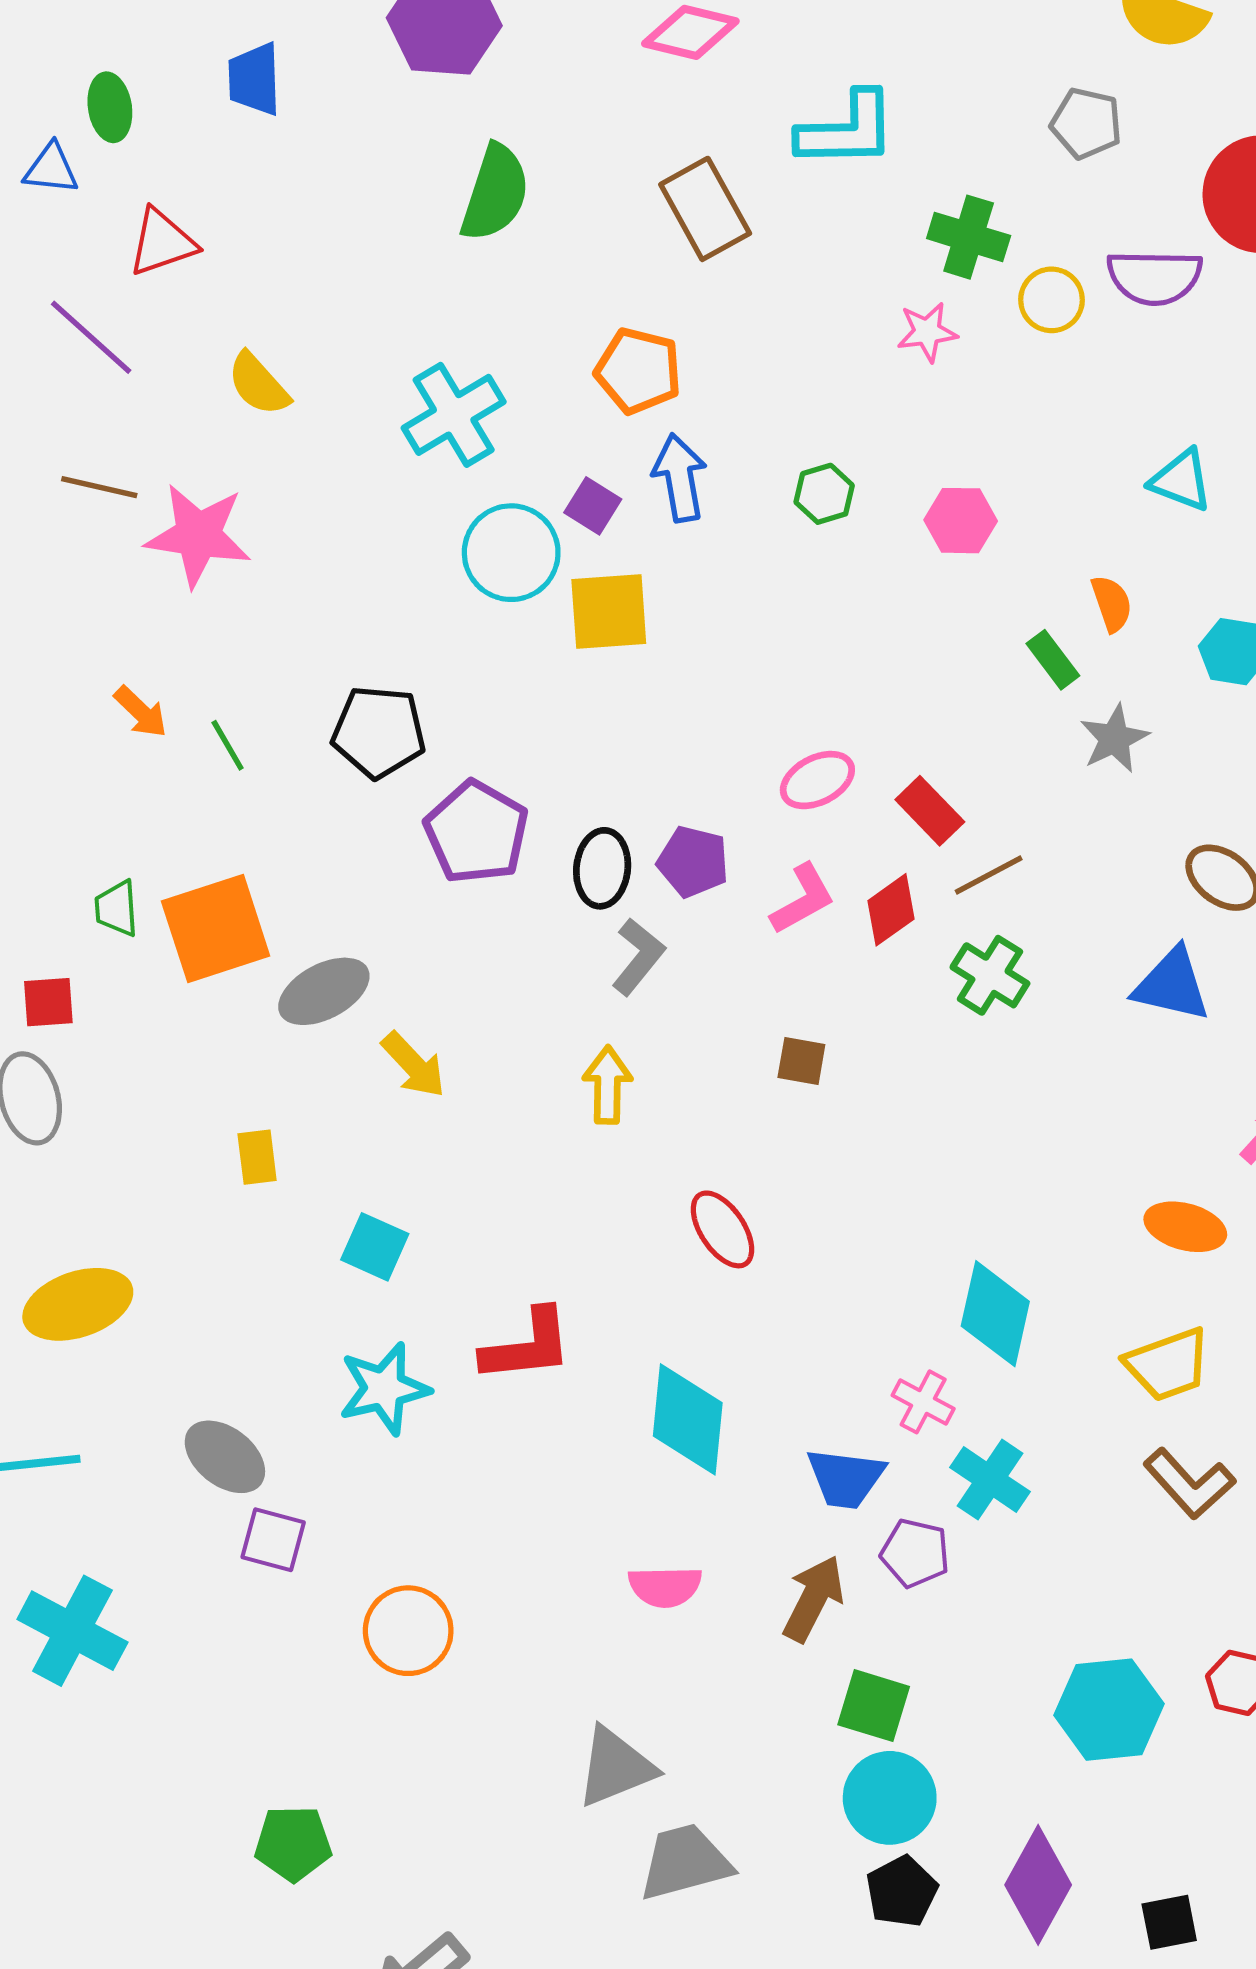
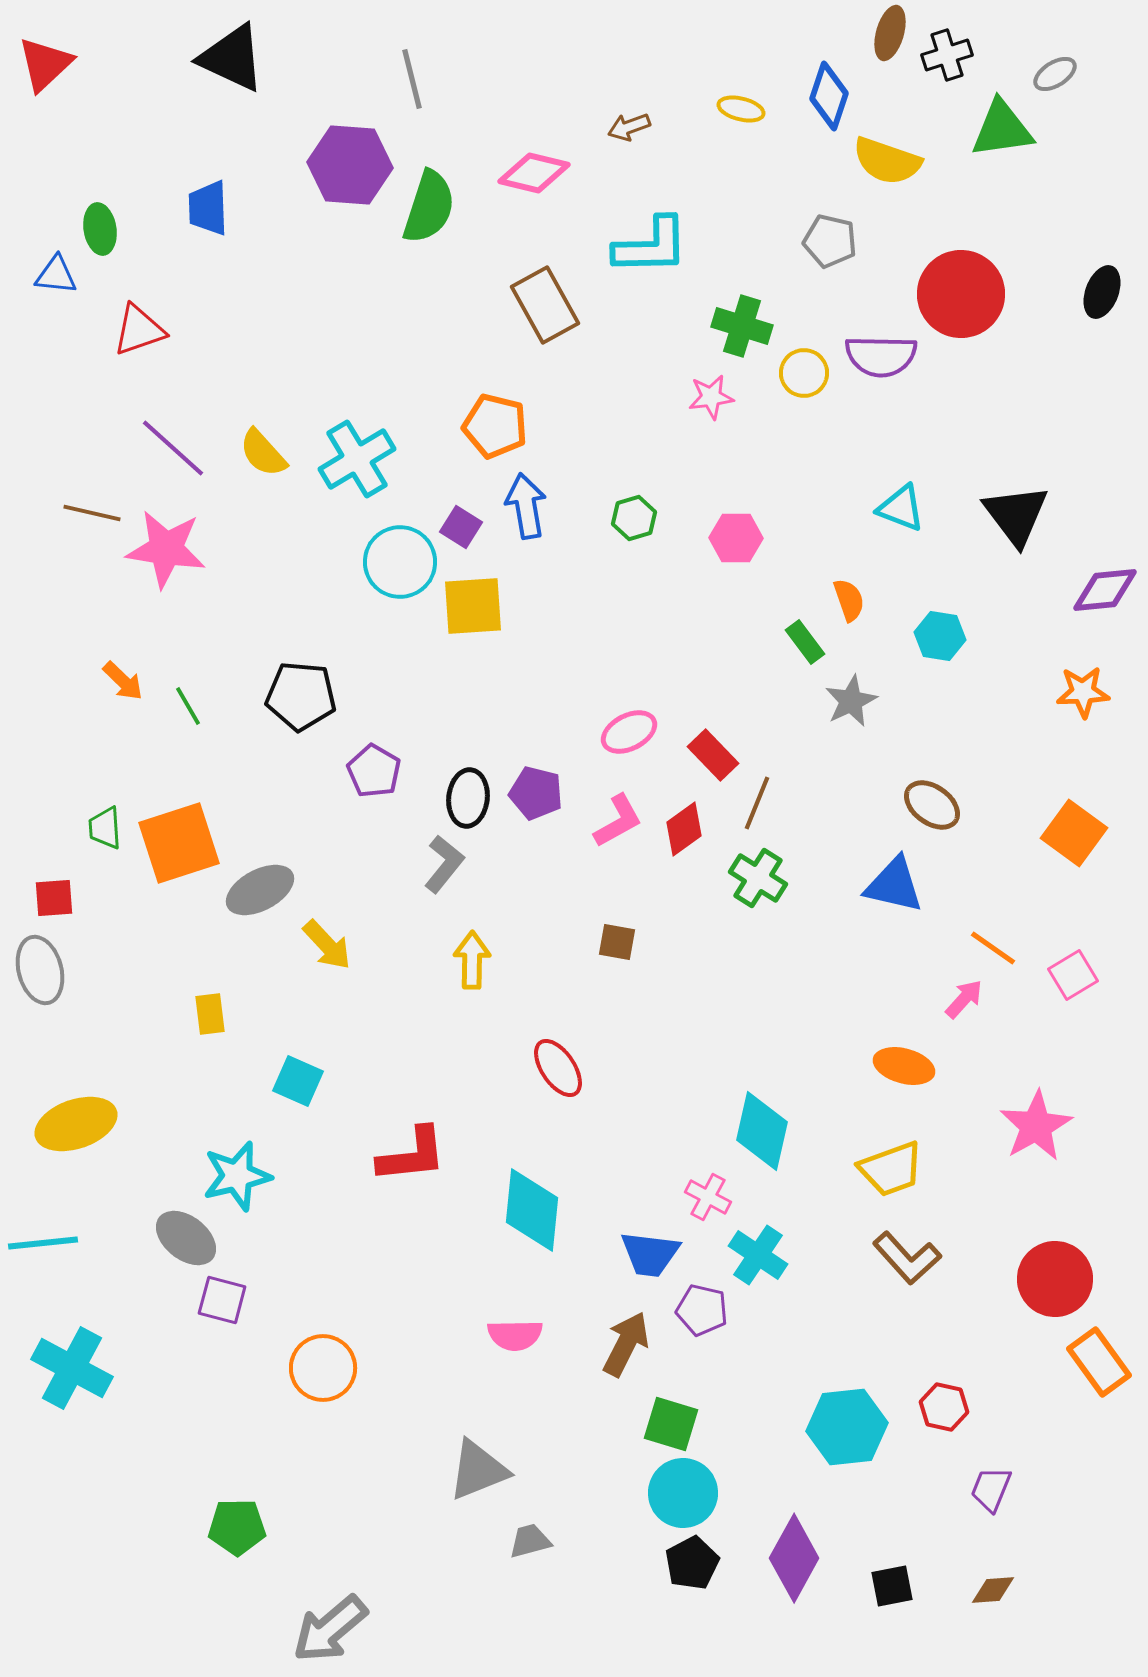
green semicircle: (495, 193) -> (429, 207), moved
purple line: (91, 337) -> (173, 448), moved
yellow semicircle: (258, 384) -> (263, 453), moved
purple pentagon: (476, 832) -> (374, 771), size x0.7
brown line: (989, 875) -> (757, 803), turned -40
gray L-shape: (638, 957) -> (444, 864), moved
cyan star: (384, 1389) -> (237, 1176), moved
gray trapezoid: (685, 1862) -> (530, 1541), size x0.6

